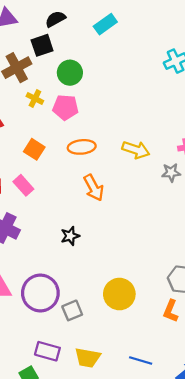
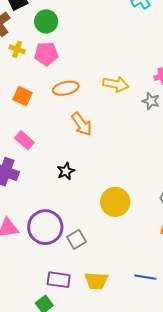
gray star: (171, 173) -> (151, 101), turned 30
pink rectangle: (23, 185) -> (24, 140), moved
yellow circle: (119, 294) -> (115, 202), moved

